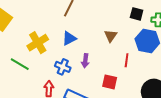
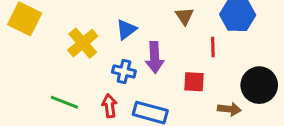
purple arrow: (85, 61) -> (155, 57), size x1.5
green line: (20, 64) -> (64, 102), moved

